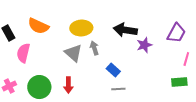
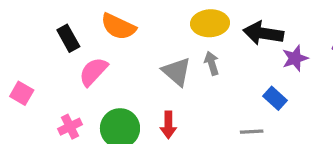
yellow ellipse: (81, 28) -> (210, 23), moved
pink semicircle: (23, 53) -> (93, 72), turned 30
blue rectangle: (113, 70) -> (275, 98), moved

